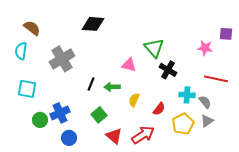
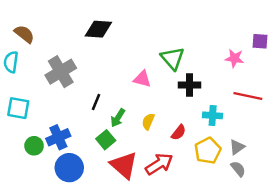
black cross: (168, 70) -> (190, 85), turned -30
green arrow: (112, 87) -> (118, 118), moved, turned -56
gray semicircle: (205, 102) -> (238, 169), moved
red triangle: (114, 136) -> (124, 165), size x1.4
blue circle: (69, 138) -> (69, 168), size x1.5

